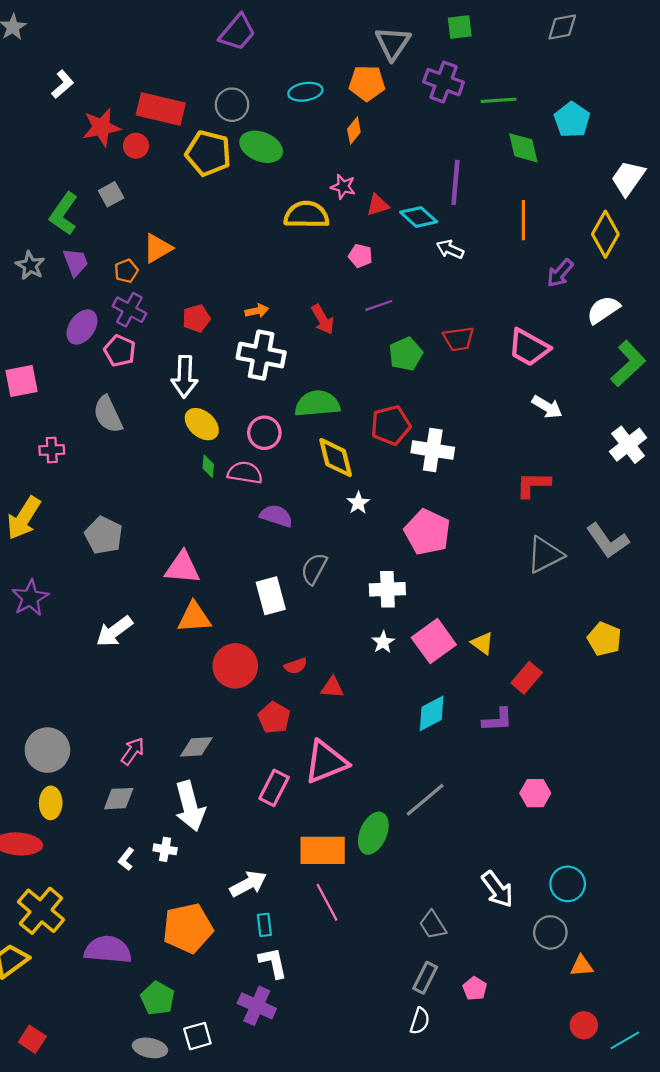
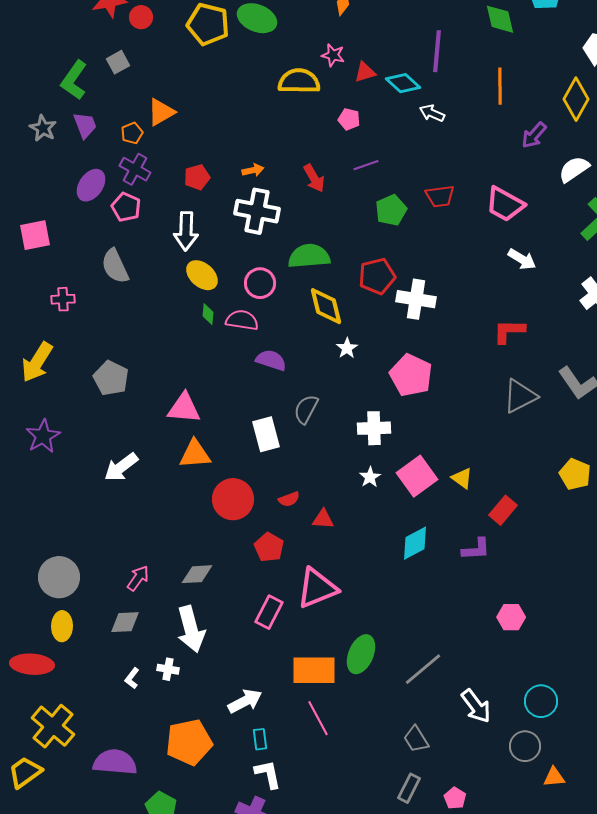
gray line: (425, 800) -> (423, 669), moved

